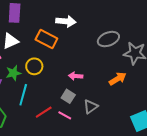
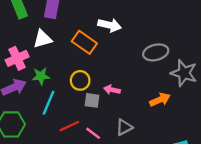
yellow circle: (34, 66) -> (80, 80), moved
gray square: (68, 96) -> (92, 100), moved, turned -32

